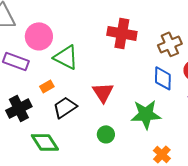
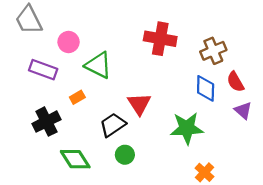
pink circle: (39, 36) -> (69, 42), size x0.7
black trapezoid: (65, 107) -> (113, 125), moved
green circle: (106, 134) -> (125, 155), moved

